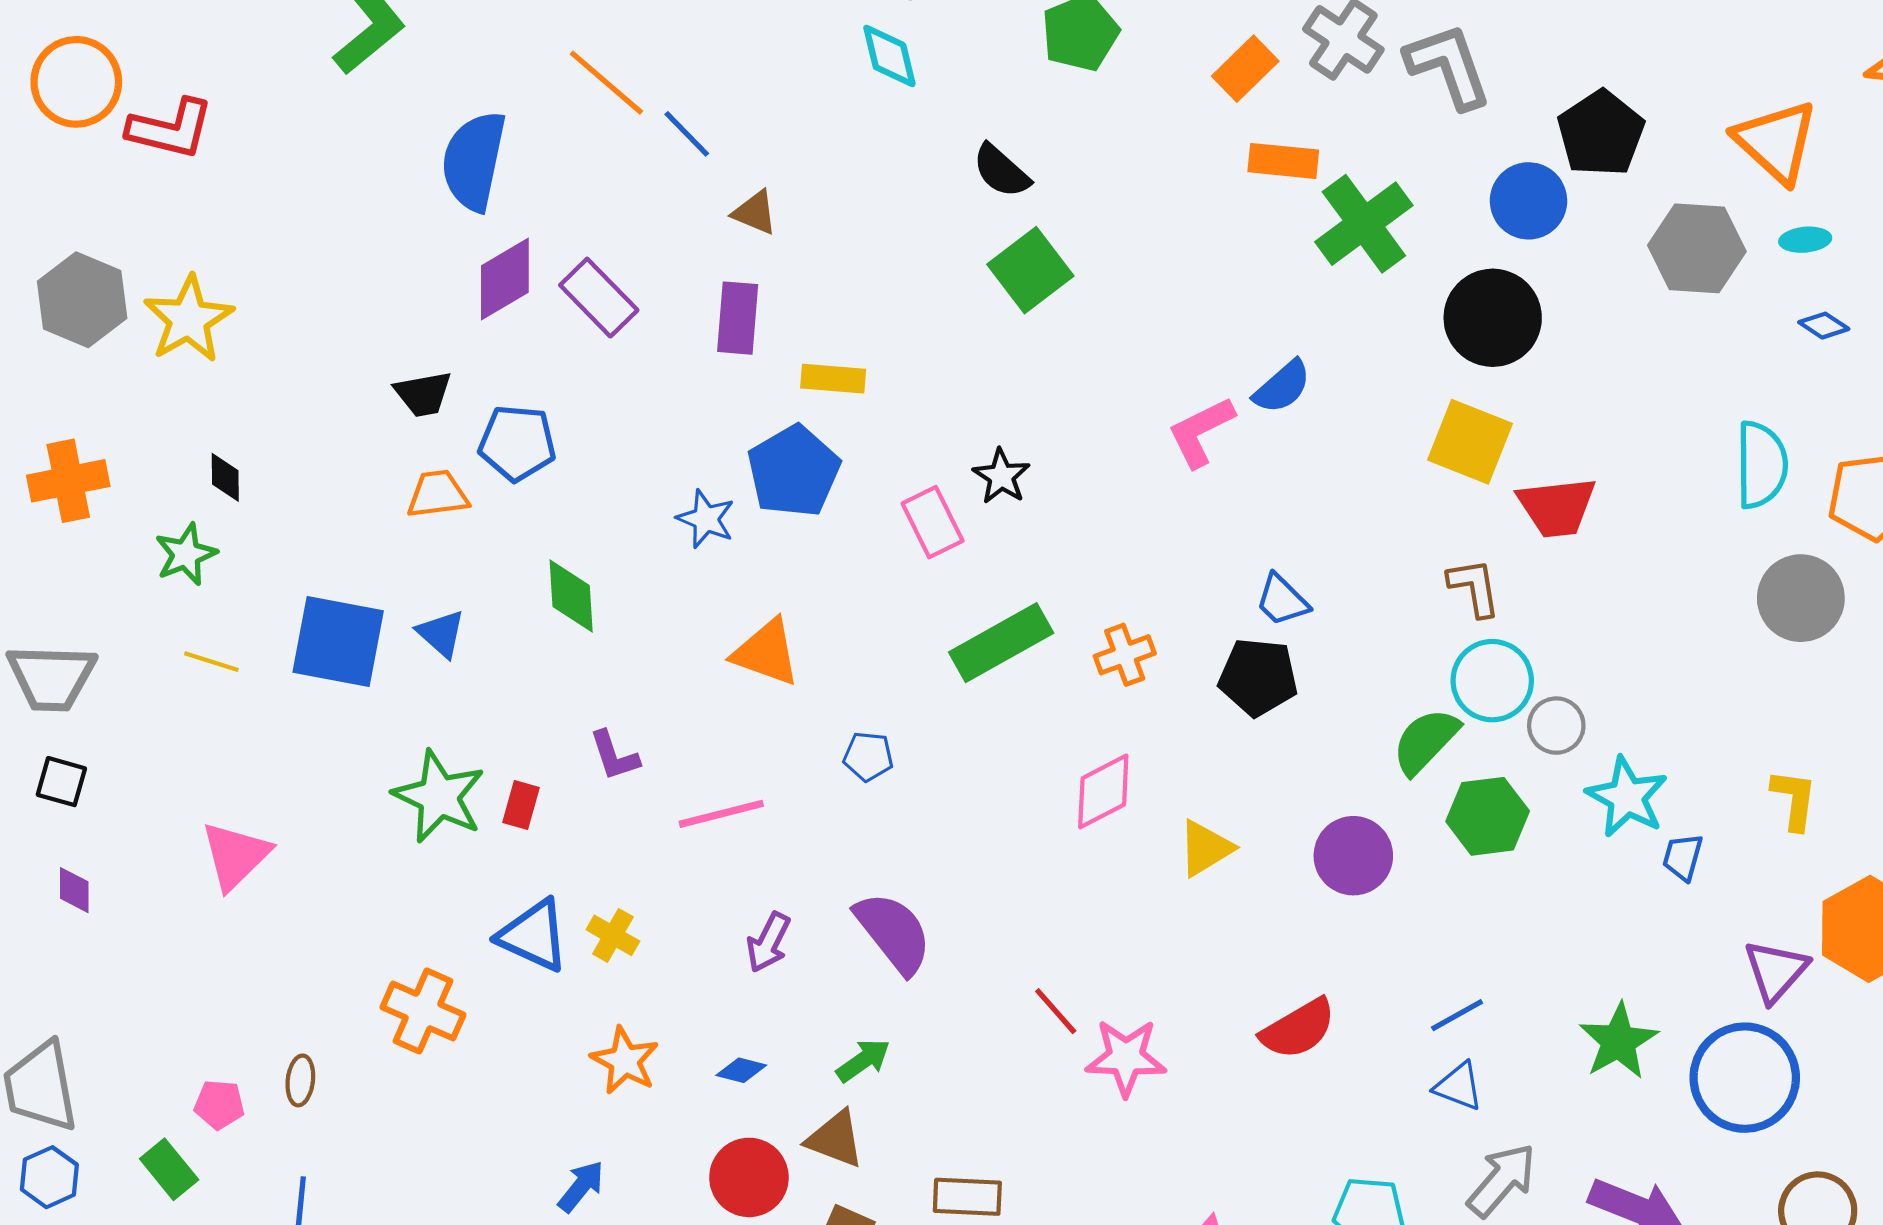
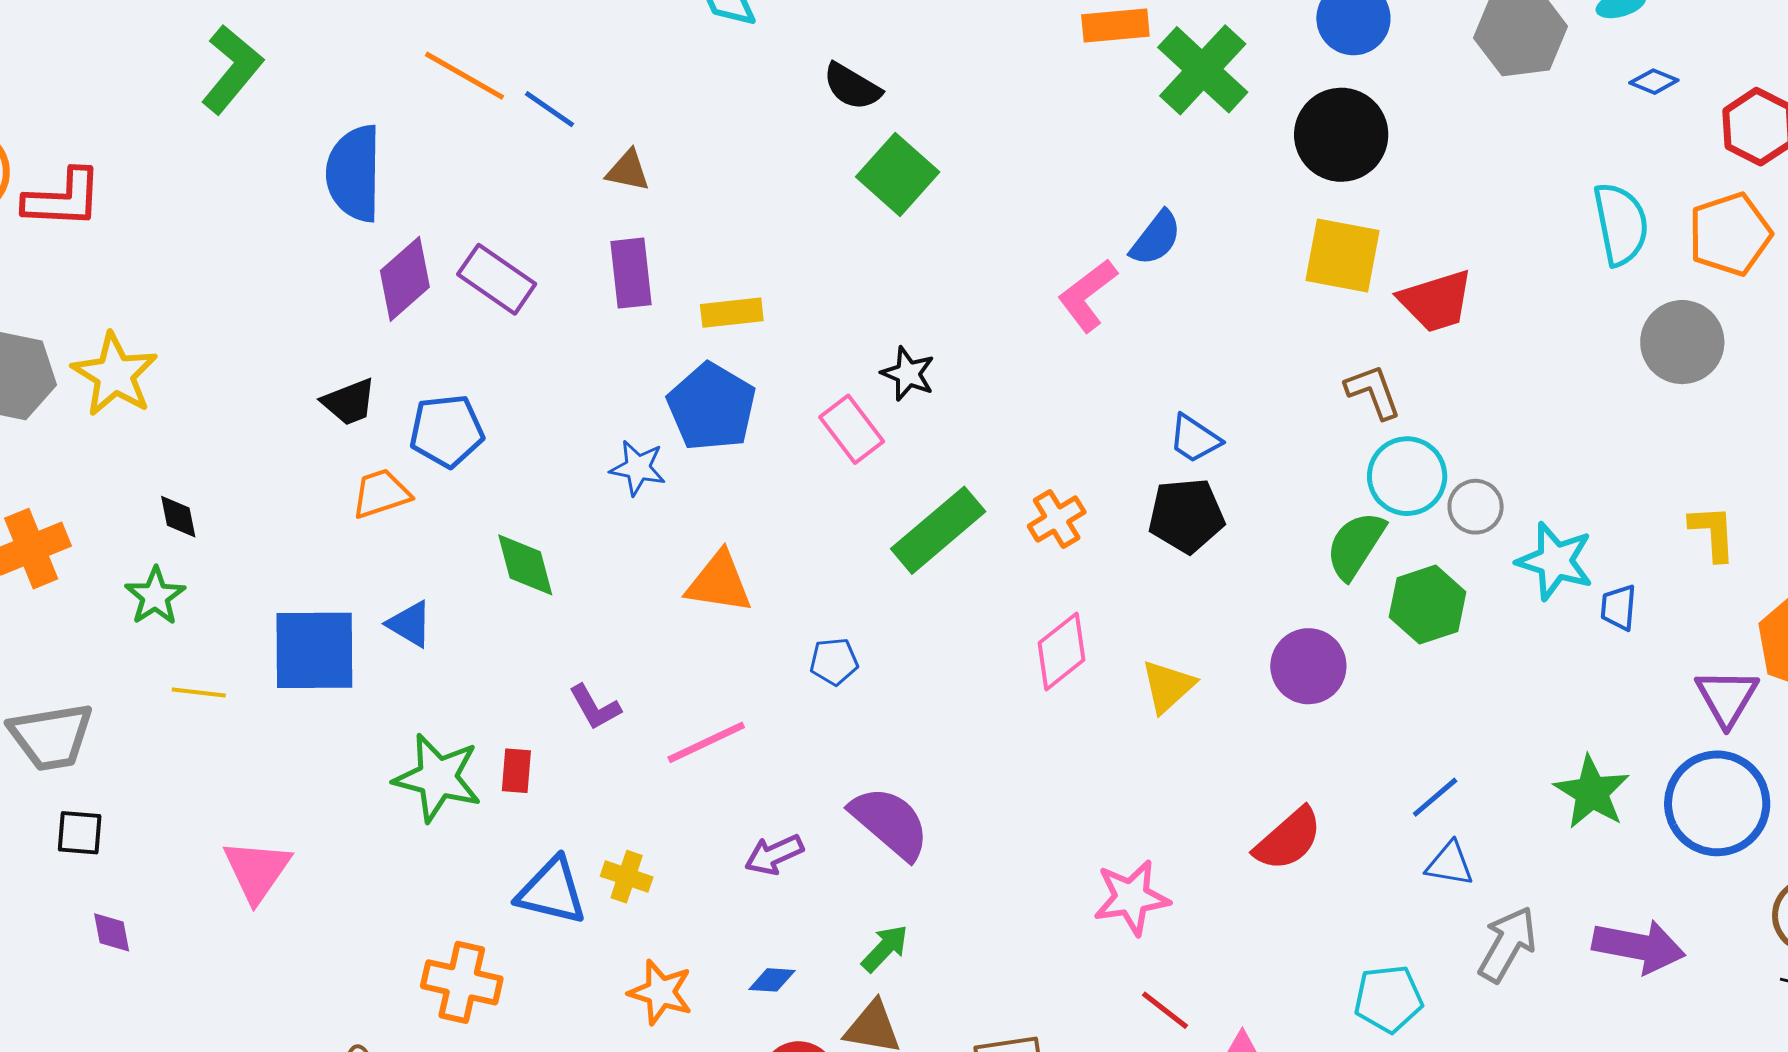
purple arrow: (768, 942) -> (774, 855), turned 50
red line: (1056, 1011) -> (1165, 1010), moved

